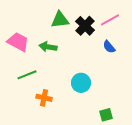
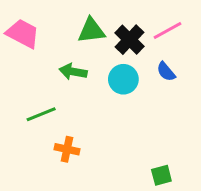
pink trapezoid: (18, 42) -> (23, 34), moved
cyan circle: (81, 83) -> (123, 79), moved

